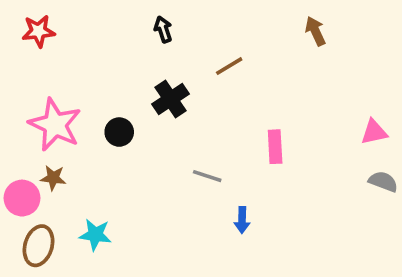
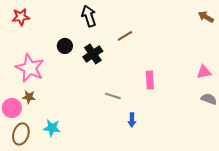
black arrow: (163, 29) -> (89, 16), size x1.5
brown arrow: (315, 31) -> (206, 17), moved, turned -35
black circle: (119, 132) -> (65, 46), moved

